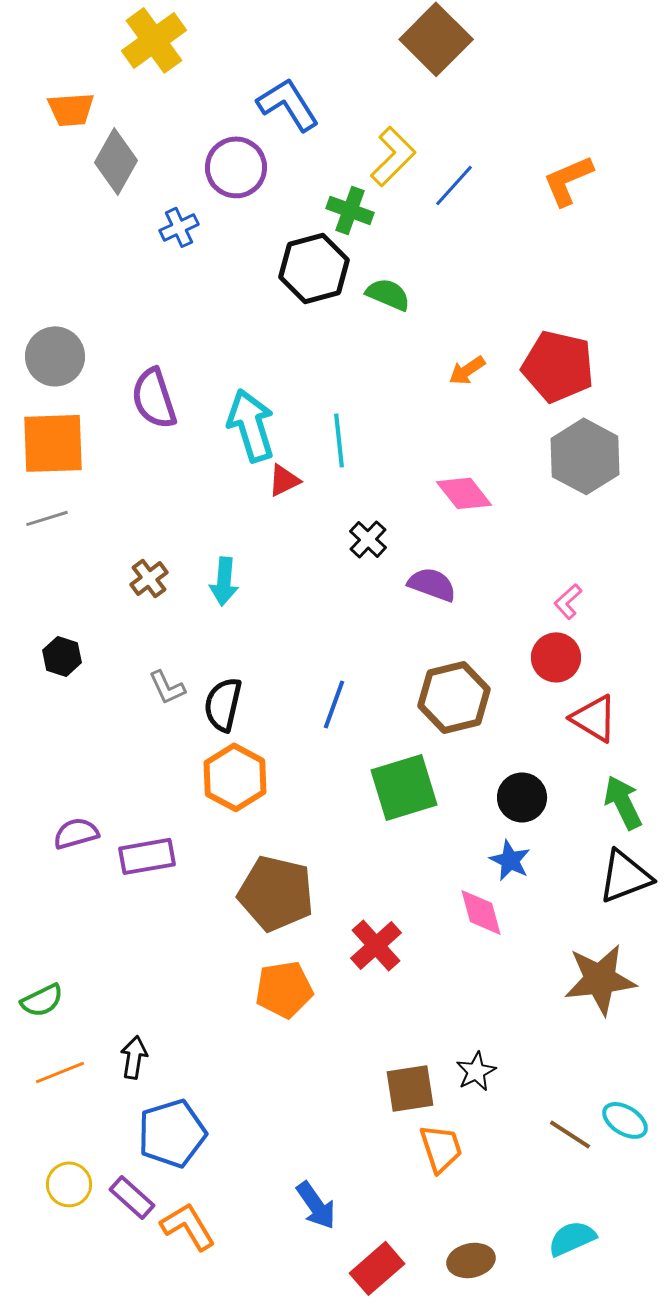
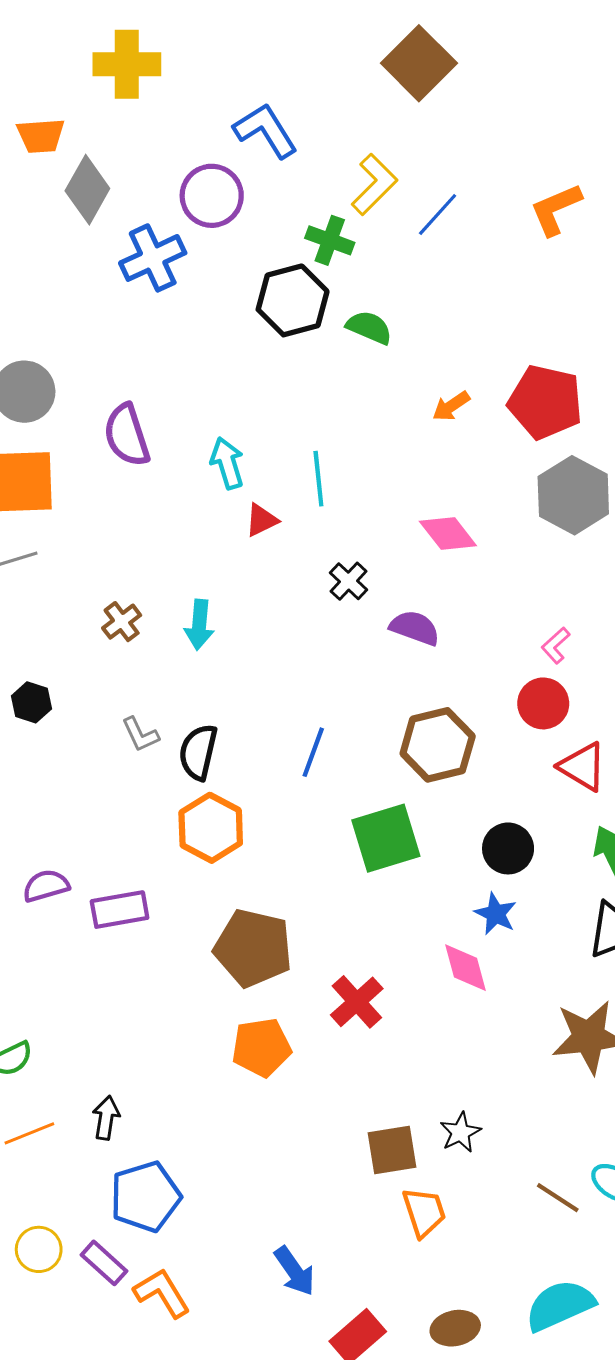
yellow cross: (154, 40) -> (127, 64), turned 36
blue cross: (179, 227) -> (153, 258), size x1.6
cyan arrow: (251, 425) -> (227, 463), size x0.7
cyan semicircle: (572, 1238) -> (560, 1305), size x1.4

